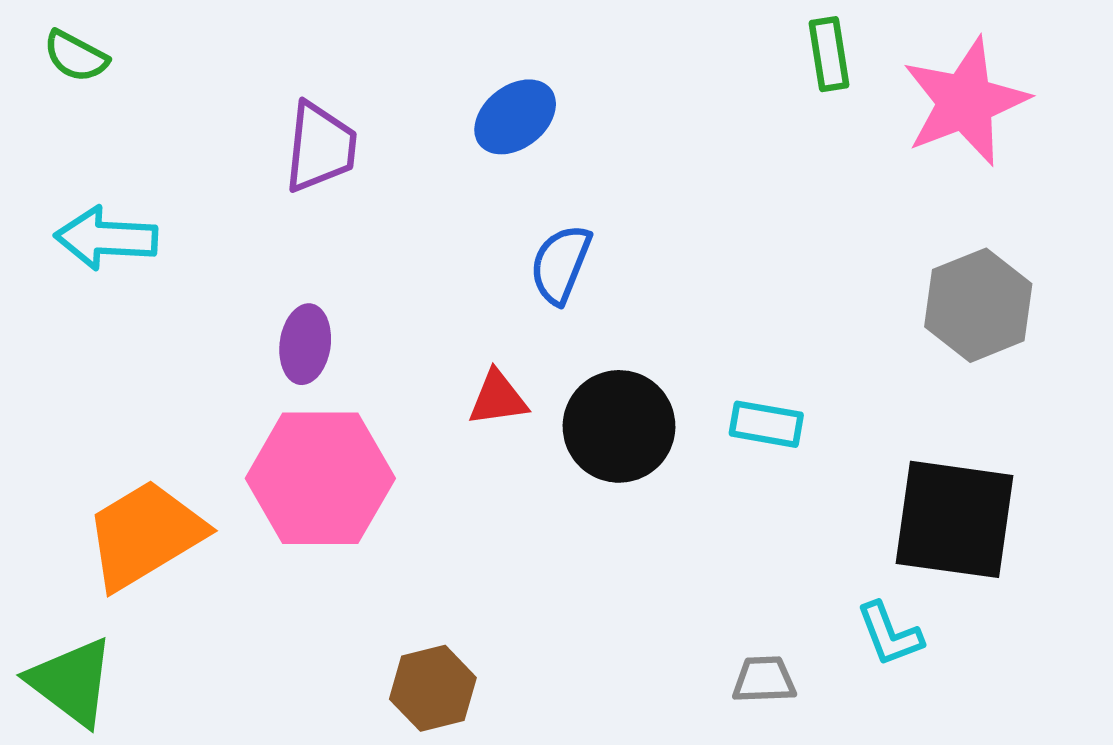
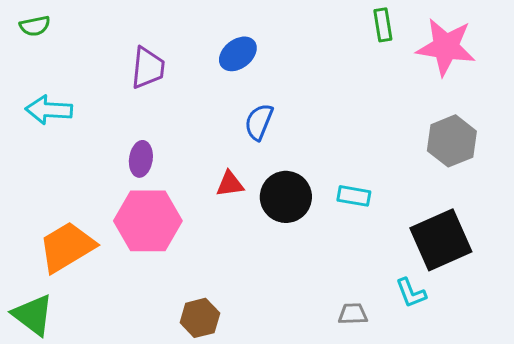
green semicircle: (76, 56) -> (35, 26), turned -40
pink star: (965, 102) -> (446, 47), turned 30
black square: (954, 519) -> (441, 240), turned -32

